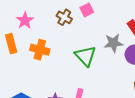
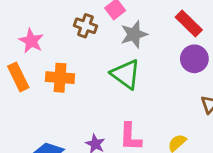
gray star: (113, 43) -> (134, 34), moved

